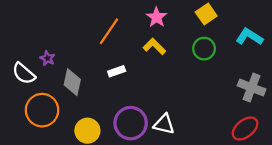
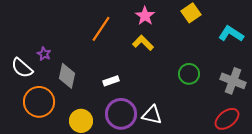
green circle: (204, 49) -> (189, 74), moved
white rectangle: (117, 71) -> (111, 81), moved

